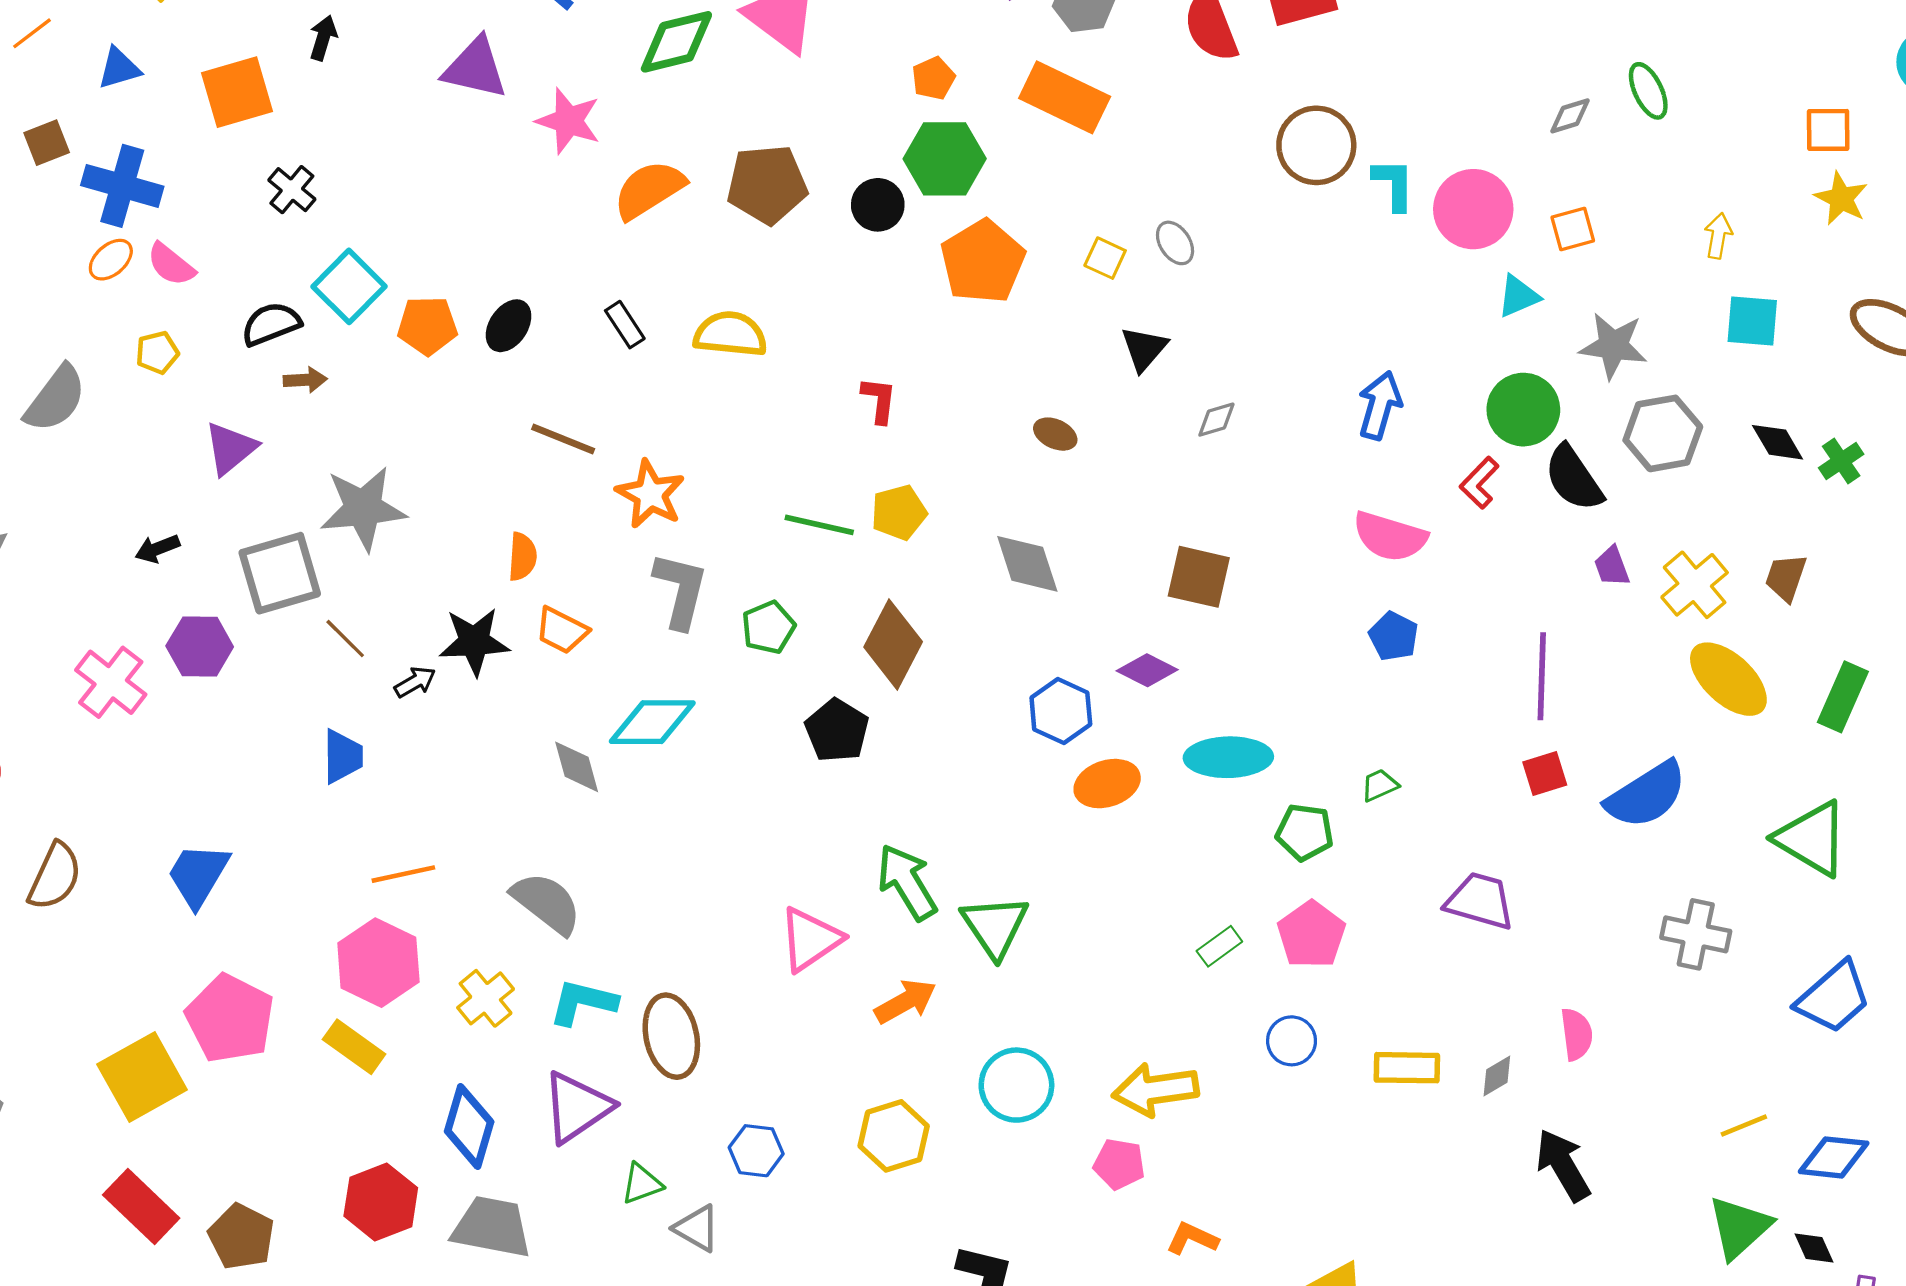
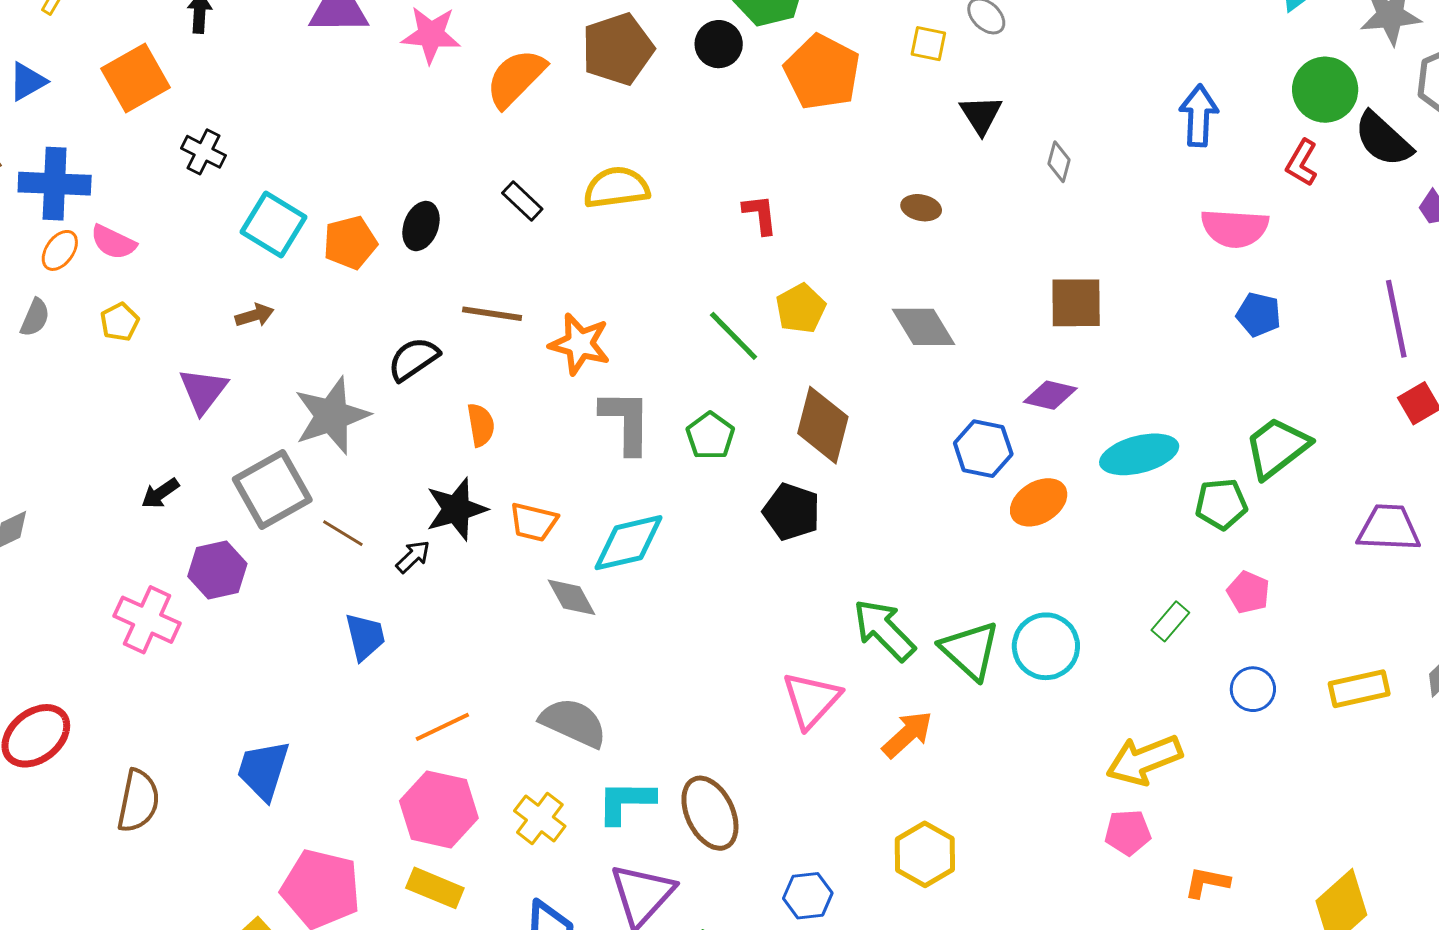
black semicircle: (271, 324) -> (413, 359), moved
gray semicircle: (55, 399) -> (35, 318), moved, size x0.6
gray diamond: (1216, 420) -> (1059, 162), turned -45
green line: (819, 525) -> (734, 336), turned 46
orange trapezoid: (562, 630) -> (534, 522), moved
green trapezoid: (1380, 785) -> (1277, 448), size x2.0
pink pentagon: (1311, 935) -> (1248, 592), size x0.7
cyan circle: (1016, 1085) -> (1046, 646), moved

